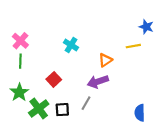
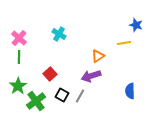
cyan cross: (71, 45) -> (59, 34), moved
black square: (62, 110) -> (62, 95), moved, turned 32
blue semicircle: (140, 113) -> (130, 91), moved

